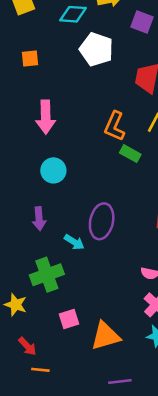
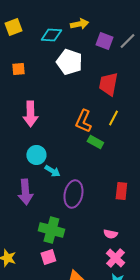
purple arrow: (39, 219) -> (25, 192), size x1.4
cyan arrow: (74, 242) -> (52, 171), moved
green cross: (47, 275) -> (51, 230), moved, turned 35
pink square: (69, 319) -> (48, 257), moved

